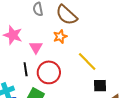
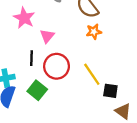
orange star: (60, 36) -> (94, 32), moved
yellow line: (87, 61) -> (92, 74), moved

